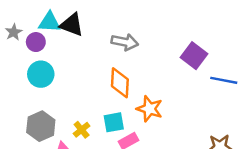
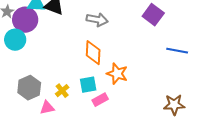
purple circle: (36, 42) -> (25, 20), size x1.6
purple square: (194, 56) -> (153, 15), moved
cyan circle: (41, 74) -> (15, 40), moved

